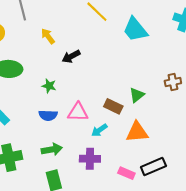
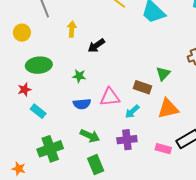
yellow arrow: (48, 36) -> (72, 29), turned 49
green arrow: (52, 149) -> (90, 136), turned 42

